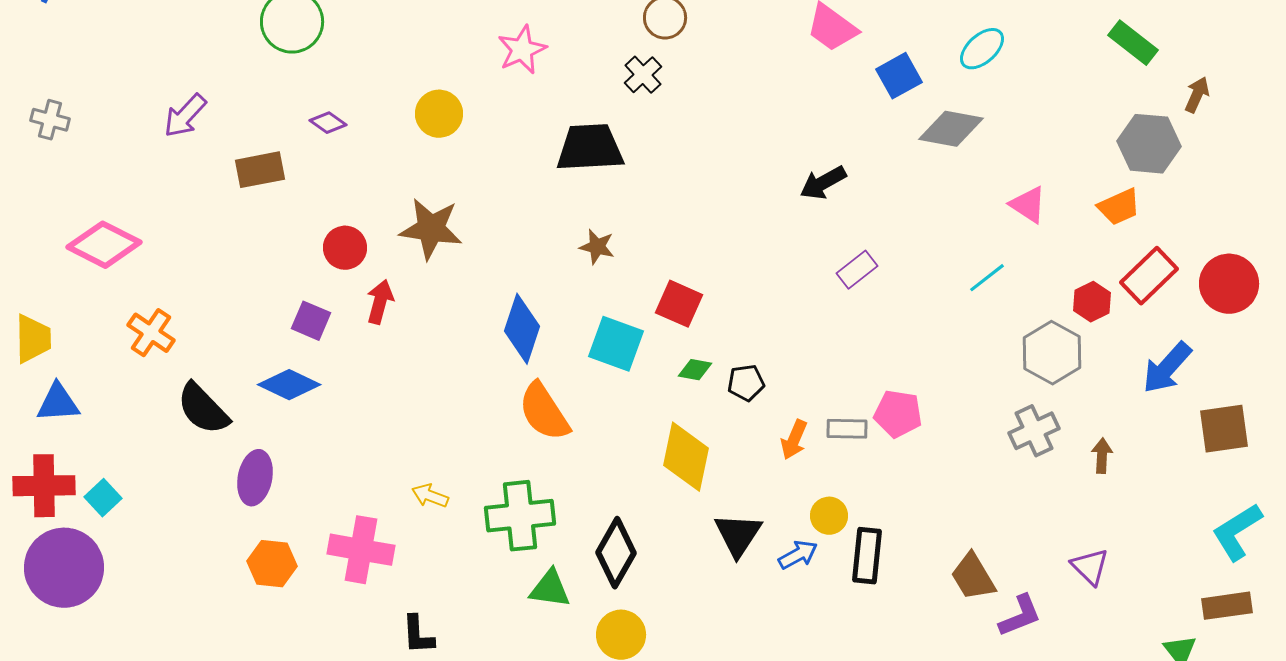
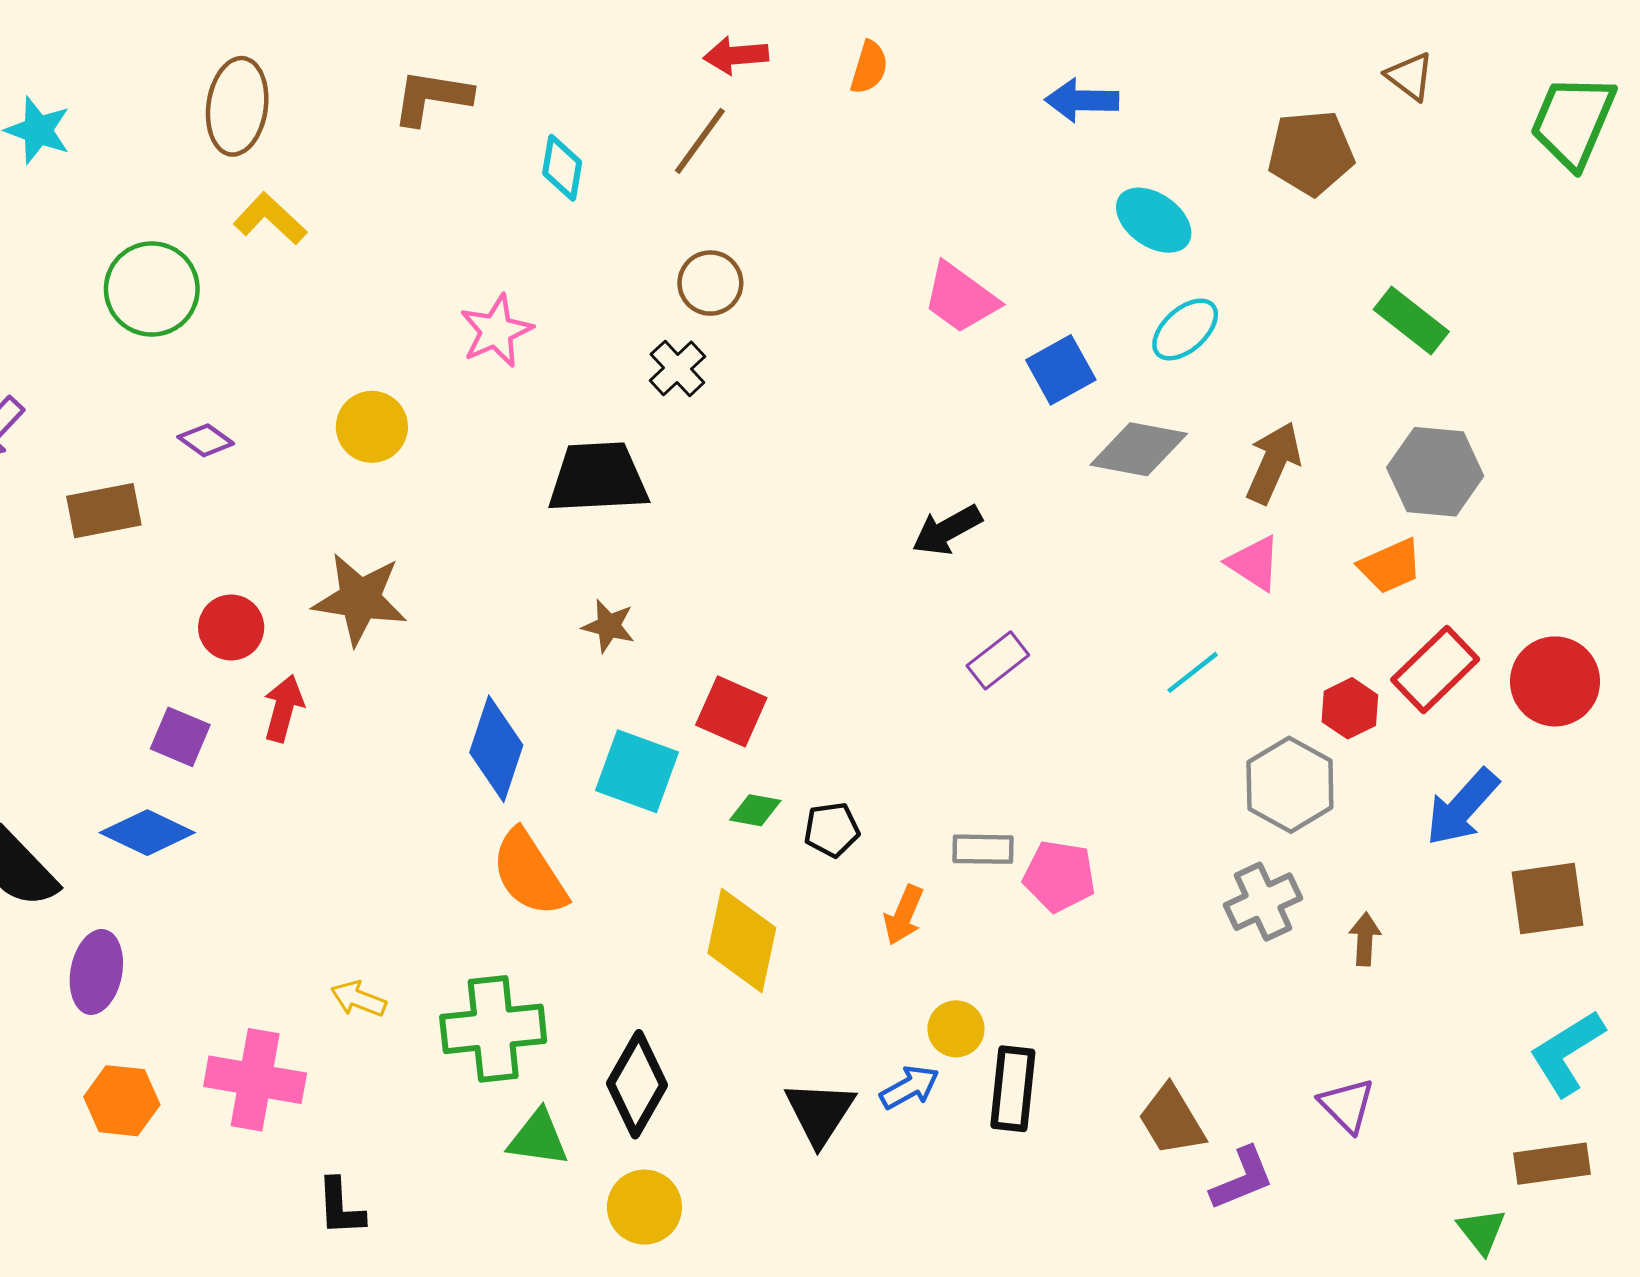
brown arrow: (1197, 95) -> (1273, 463), moved, size x1.5
gray rectangle: (847, 429) -> (983, 849), moved
black triangle: (738, 535) -> (820, 1113), moved

